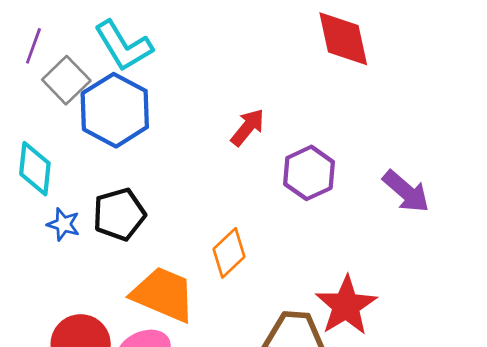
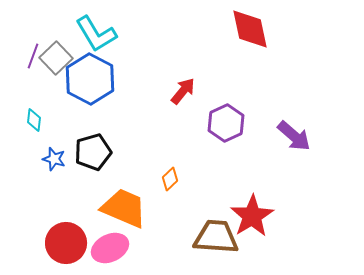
purple line: (33, 46) -> (33, 56), moved
cyan diamond: (35, 169) -> (34, 120), size x0.6
orange diamond: (229, 253) -> (170, 179), size x0.7

